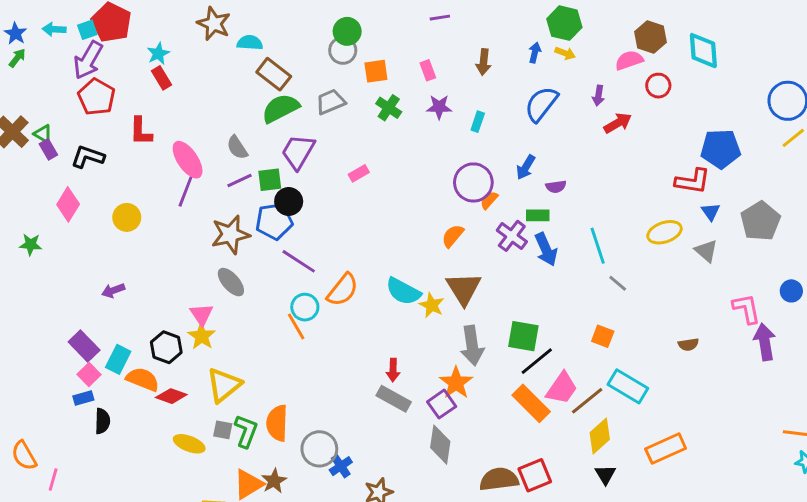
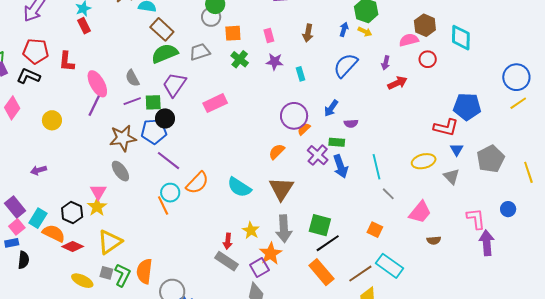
red pentagon: (96, 97) -> (36, 51), moved, turned -30
cyan rectangle: (478, 122) -> (300, 74), turned -40
pink rectangle: (359, 173) -> (215, 103), size x1.6
yellow star: (432, 305) -> (251, 230), moved
pink trapezoid: (562, 388) -> (420, 212), moved

